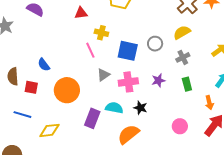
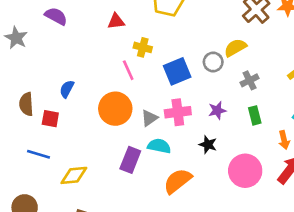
yellow semicircle: (182, 32) -> (235, 48), moved
blue square: (128, 51) -> (177, 71), turned -35
blue semicircle: (44, 65) -> (67, 89), turned 64
gray triangle: (103, 75) -> (149, 118), moved
orange circle: (67, 90) -> (115, 109), moved
black star: (140, 108) -> (208, 145), moved
pink circle: (180, 126) -> (245, 171), size x1.6

